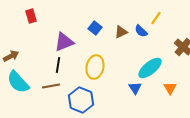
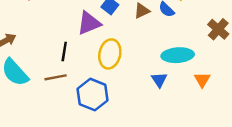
purple triangle: (64, 42) -> (89, 23), moved
cyan ellipse: (150, 68) -> (178, 55), turned 35

